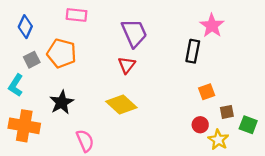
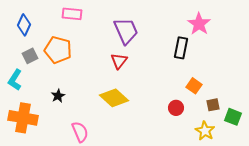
orange square: (207, 92) -> (194, 86), turned -35
black star: (62, 102) -> (58, 96), size x0.6
red circle: (200, 125) -> (176, 108), moved

